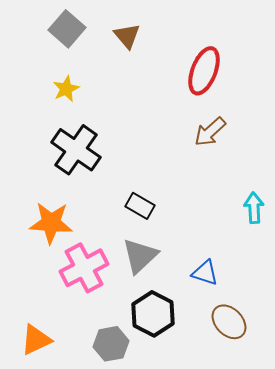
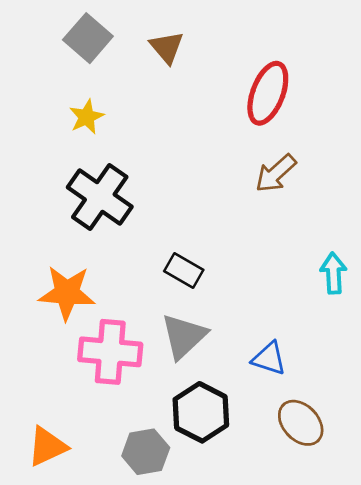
pink cross: (84, 268) -> (110, 352), turned 33

